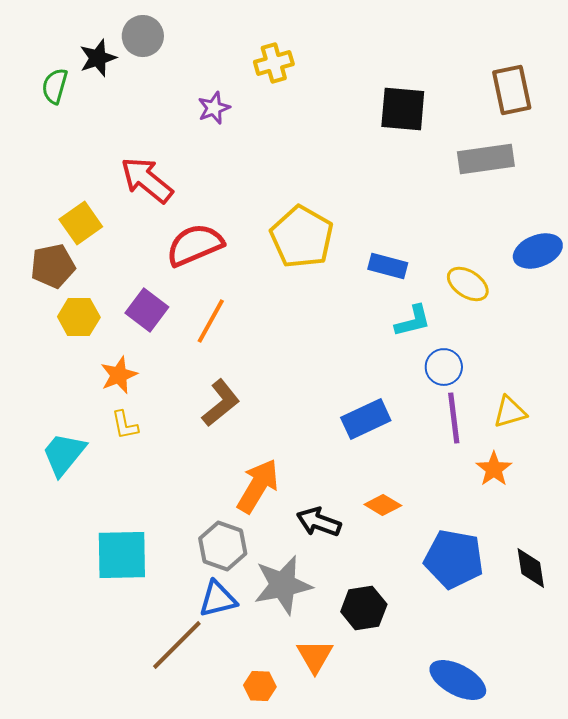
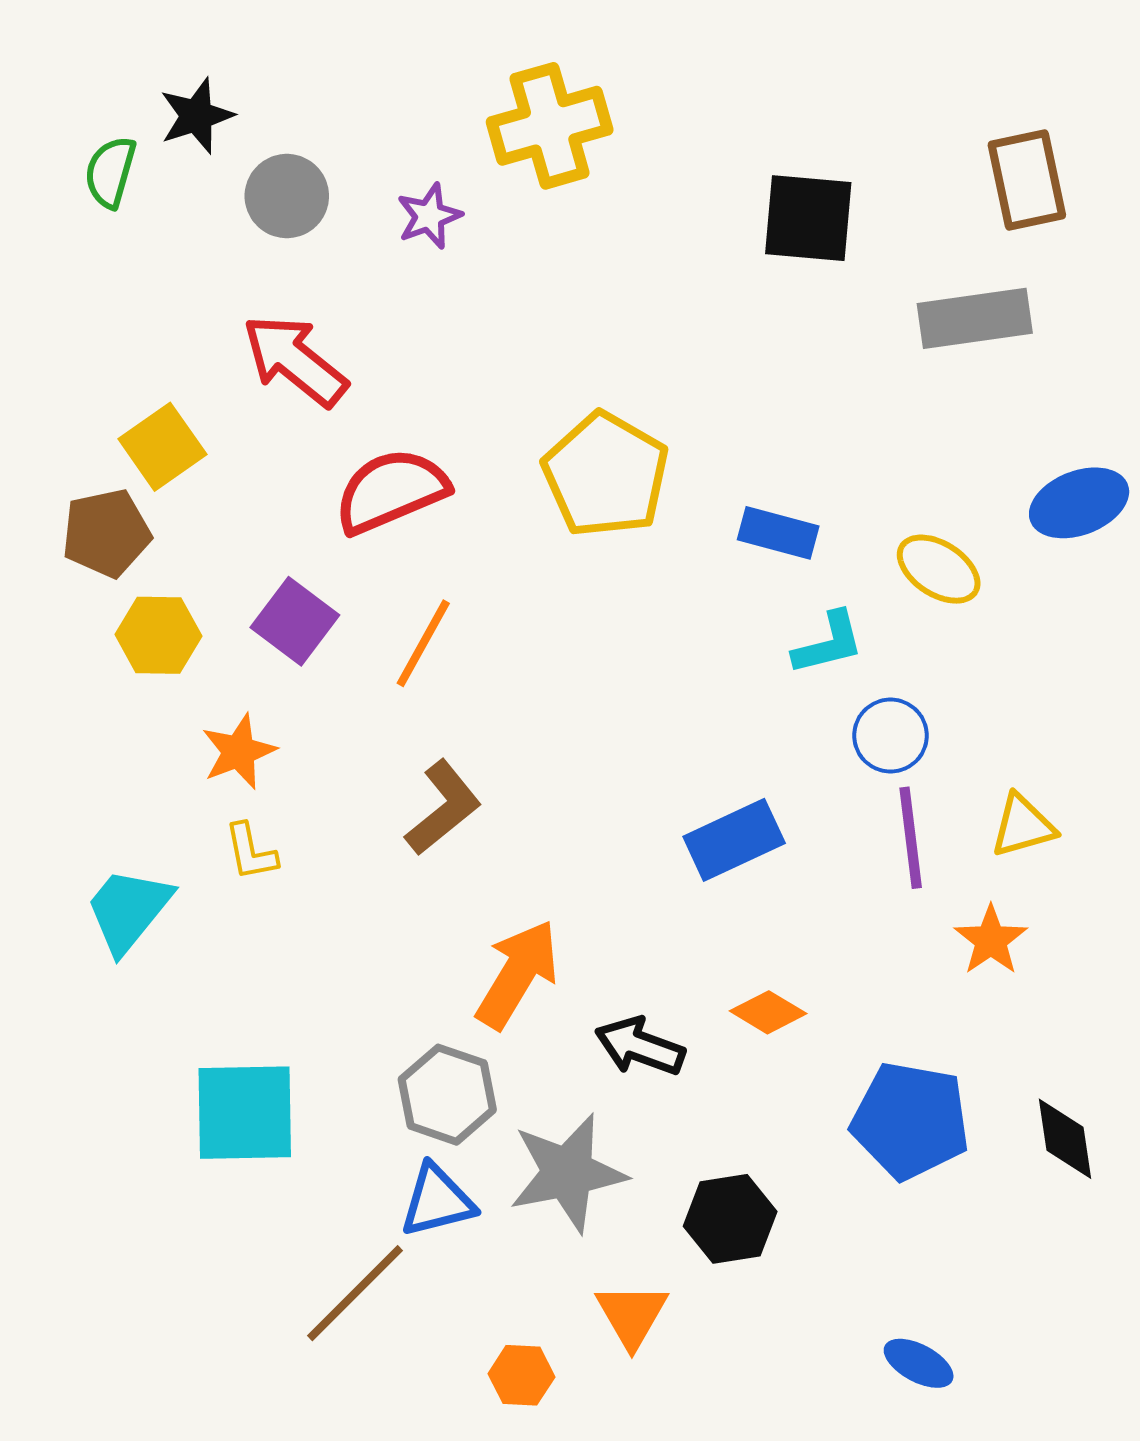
gray circle: (143, 36) -> (287, 196), moved
yellow cross: (274, 63) -> (550, 126), size x1.5
blue ellipse: (458, 680) -> (919, 1363), size x0.6

